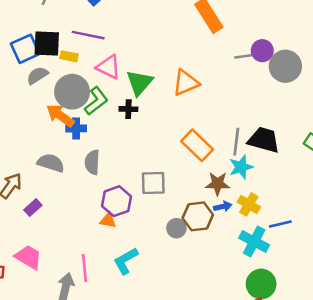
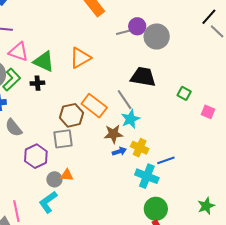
green triangle: (139, 83) -> (44, 61), turned -40
black trapezoid: (264, 140) -> (143, 77), moved
gray line: (236, 142) -> (125, 100), turned -35
gray semicircle: (92, 162) -> (14, 128), turned -36
brown hexagon: (198, 216) -> (72, 115), moved
orange triangle: (108, 220) -> (67, 175), moved
gray circle: (176, 228) -> (54, 179), moved

